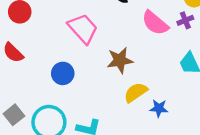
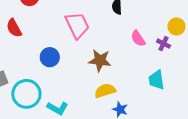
purple cross: (185, 20) -> (164, 44), turned 32
pink semicircle: (155, 23) -> (138, 38), size x0.7

